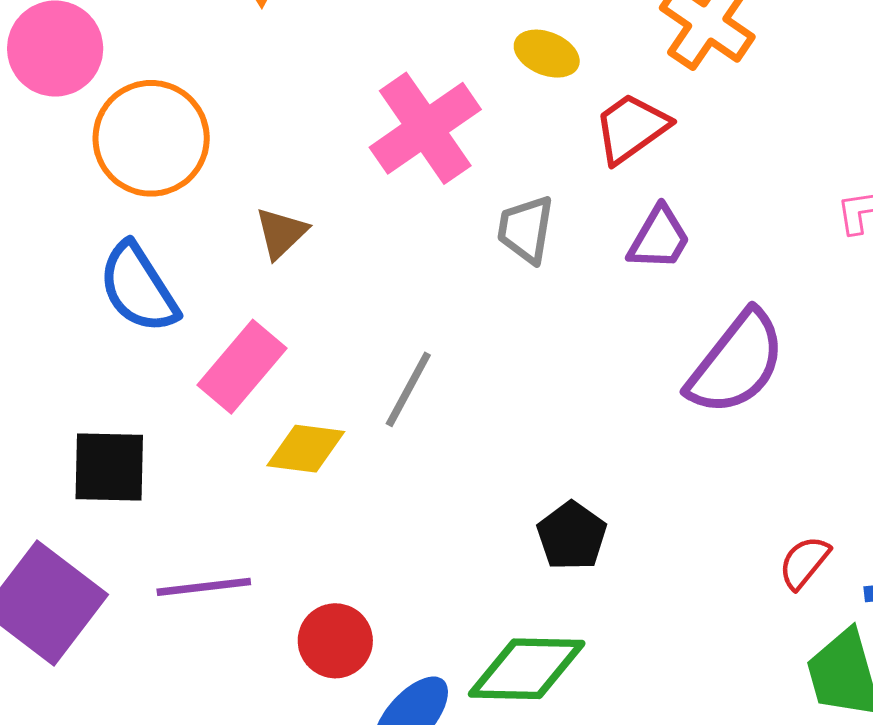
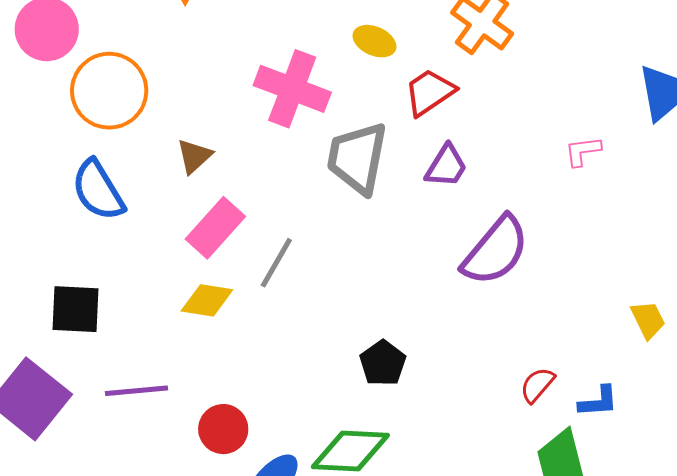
pink cross: (425, 128) -> (292, 89), turned -36
gray trapezoid: (526, 229) -> (357, 158), size x1.6
pink rectangle: (242, 367) -> (215, 228), moved

